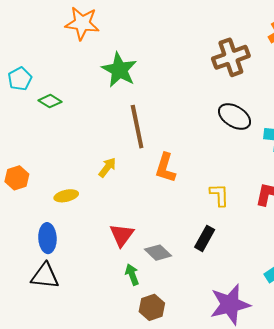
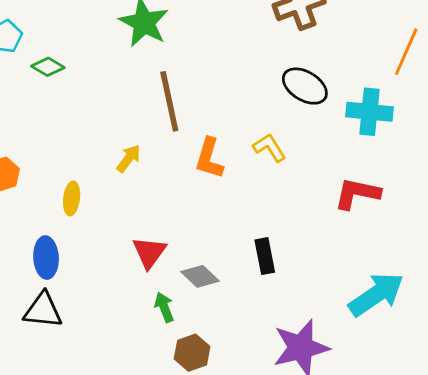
yellow L-shape: (219, 195) -> (269, 148), moved, turned -30
yellow ellipse: (66, 196) -> (72, 198), turned -70
black rectangle: (205, 238) -> (265, 256), turned -40

